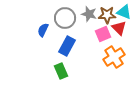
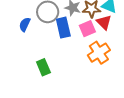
blue rectangle: (67, 46) -> (63, 28), moved, turned -42

